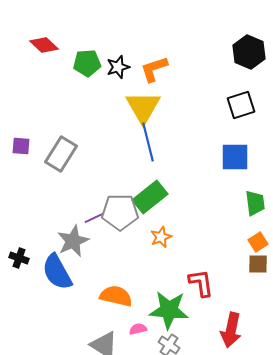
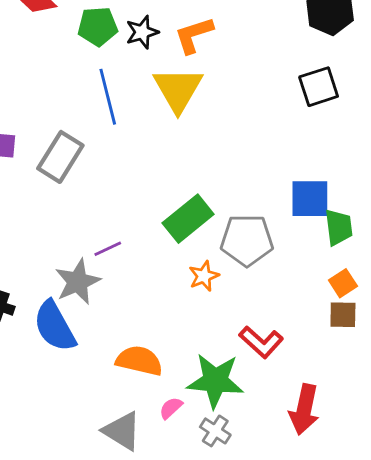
blue line: (148, 142) -> (108, 97), moved
blue square: (235, 157) -> (310, 199), moved
gray pentagon: (120, 212) -> (247, 240), moved
red L-shape: (201, 283) -> (261, 342), turned 140
pink semicircle: (138, 329) -> (171, 408), turned -30

